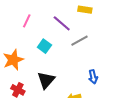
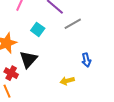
black triangle: (46, 80) -> (28, 59), moved

